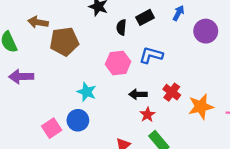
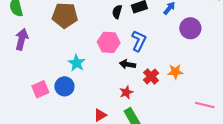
blue L-shape: (151, 55) -> (139, 41), turned 90
purple arrow: (21, 77) -> (22, 39), turned 95
black arrow: (138, 94) -> (128, 64), moved
orange star: (201, 107) -> (175, 72), moved, size x0.7

